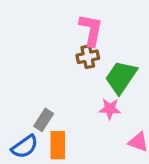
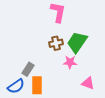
brown cross: (88, 57) -> (56, 43), moved

